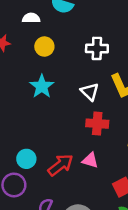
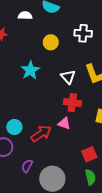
yellow circle: (44, 47) -> (51, 42), moved
white cross: (97, 48) -> (83, 33), moved
pink triangle: (90, 160) -> (64, 123), moved

